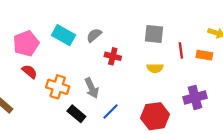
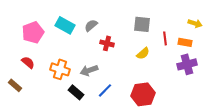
yellow semicircle: (155, 68) -> (143, 53), turned -40
red semicircle: (30, 72) -> (28, 62), moved
gray arrow: (92, 88) -> (89, 70), turned 96
purple cross: (195, 97) -> (187, 64), moved

